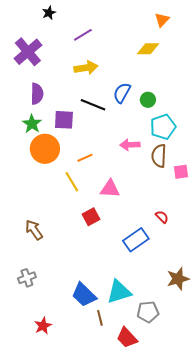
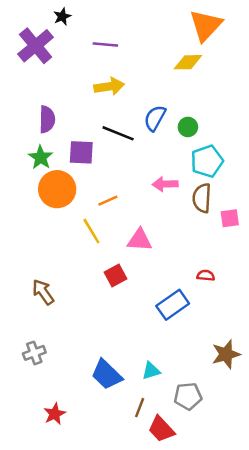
orange triangle: (162, 20) -> (206, 25), size x1.8
purple line: (83, 35) -> (105, 44), turned 36
purple cross: (28, 52) -> (36, 46), moved
red semicircle: (162, 217) -> (206, 276), turned -40
cyan triangle: (119, 292) -> (151, 371), size x0.6
brown line: (100, 318) -> (140, 408), moved, turned 35

